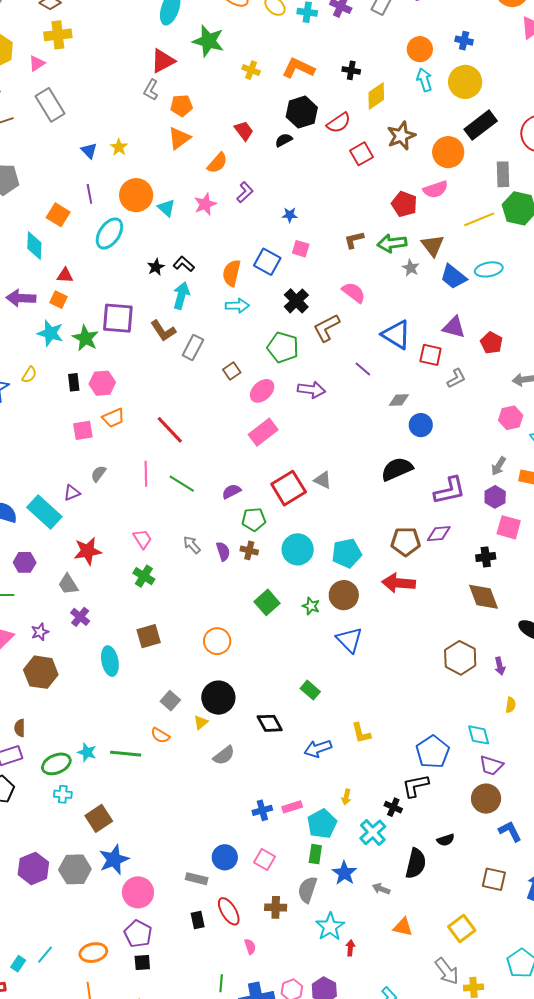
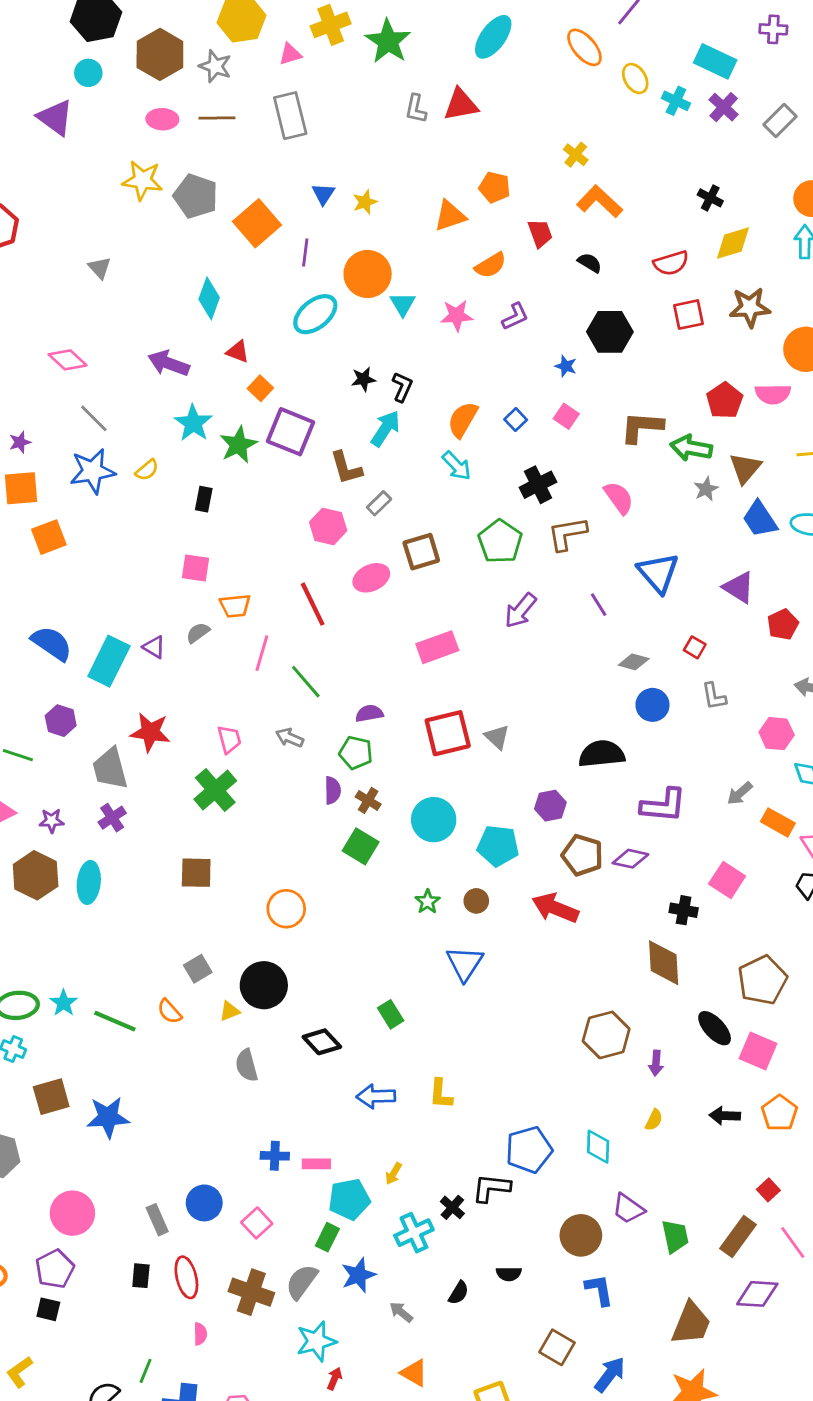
yellow cross: (58, 35) -> (331, 25), turned -32
green star: (208, 41) -> (388, 41), moved
orange L-shape: (298, 68) -> (600, 201), moved
gray L-shape: (151, 90) -> (416, 109), moved, turned -35
orange pentagon: (182, 106) -> (495, 187), moved
black hexagon: (302, 112) -> (610, 332), moved
black semicircle: (284, 140) -> (590, 263), turned 42
orange square: (58, 215) -> (257, 223), moved, size x1.4
brown L-shape: (354, 240) -> (642, 427), size x1.5
blue square: (267, 262) -> (516, 420), size x0.6
black L-shape: (184, 264) -> (402, 387), turned 55
orange square: (59, 300) -> (260, 388), moved
cyan arrow: (237, 306) -> (457, 466), turned 30
gray rectangle: (193, 348) -> (379, 503), size x0.7
red square: (431, 355) -> (695, 647), moved, size x0.7
brown square: (232, 371) -> (421, 552), size x1.5
gray L-shape: (456, 378) -> (714, 696), moved, turned 90
pink hexagon: (102, 383) -> (328, 526), moved
purple arrow: (311, 390) -> (520, 611), turned 104
pink ellipse: (262, 391) -> (371, 578), moved
orange trapezoid: (113, 418) -> (235, 606), moved
purple triangle: (72, 493) -> (154, 647), turned 36
purple hexagon: (495, 497) -> (550, 806), moved
cyan rectangle: (44, 512) -> (109, 661), turned 56
green pentagon: (254, 519) -> (356, 753), moved
gray arrow: (192, 545) -> (290, 738), moved, turned -42
green cross: (144, 576) -> (215, 790), size x1.4
gray trapezoid: (68, 584) -> (110, 769), size x1.4
brown circle: (344, 595) -> (476, 901), size x0.6
green square: (267, 602) -> (361, 846), moved, turned -35
cyan ellipse: (110, 661) -> (89, 882), moved
black diamond: (270, 723) -> (322, 1042), turned -32
gray semicircle: (224, 755) -> (247, 1065), turned 95
purple trapezoid: (491, 765) -> (628, 1209), moved
blue star: (114, 860) -> (108, 1117), moved
black semicircle: (416, 863) -> (459, 1293), size x0.6
gray rectangle: (197, 879) -> (157, 1220), turned 35
brown cross: (276, 907) -> (251, 1292), size x1.4

